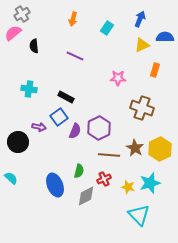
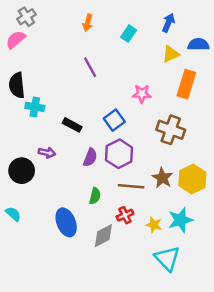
black semicircle: (34, 46) -> (17, 85), moved, size x1.5
purple line: (75, 56) -> (90, 67), turned 36
orange rectangle: (155, 70) -> (186, 84), size x1.6
black rectangle: (66, 97) -> (72, 125), moved
blue square: (59, 117) -> (114, 120), moved
green semicircle: (79, 171) -> (95, 196), moved

